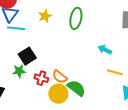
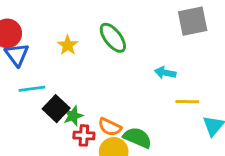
green ellipse: (76, 18) -> (113, 38), turned -35
cyan line: (16, 28) -> (32, 89), moved
green star: (19, 71) -> (73, 116), moved

